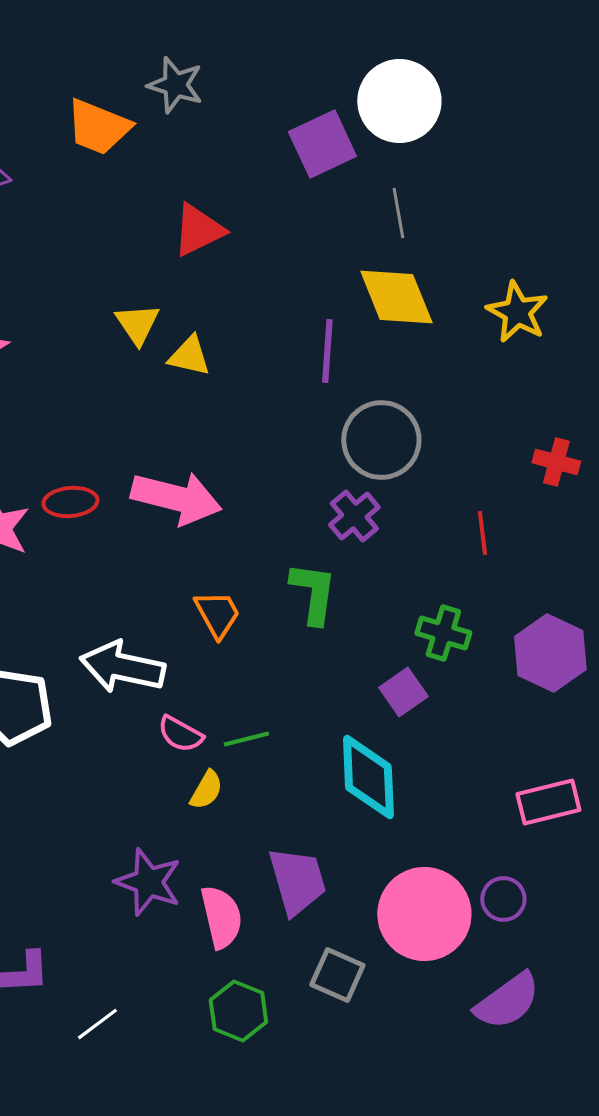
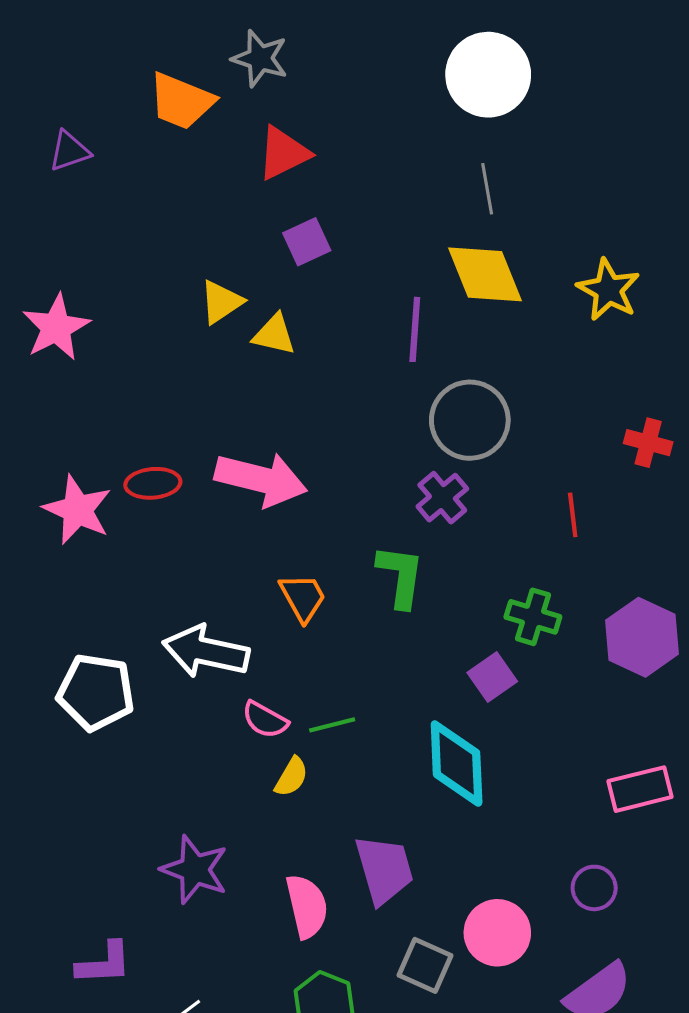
purple square: (322, 144) -> (307, 242), moved, size x0.7
red triangle: (198, 230) -> (283, 153), moved
yellow triangle: (137, 324) -> (221, 302), turned 30
purple star: (148, 882) -> (195, 870), moved
pink circle: (424, 914) -> (497, 933), moved, size x0.7

